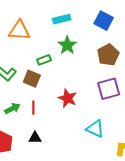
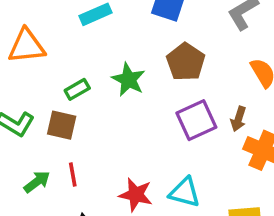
green star: (67, 45) -> (129, 80), moved
red star: (68, 98) -> (136, 195), moved

